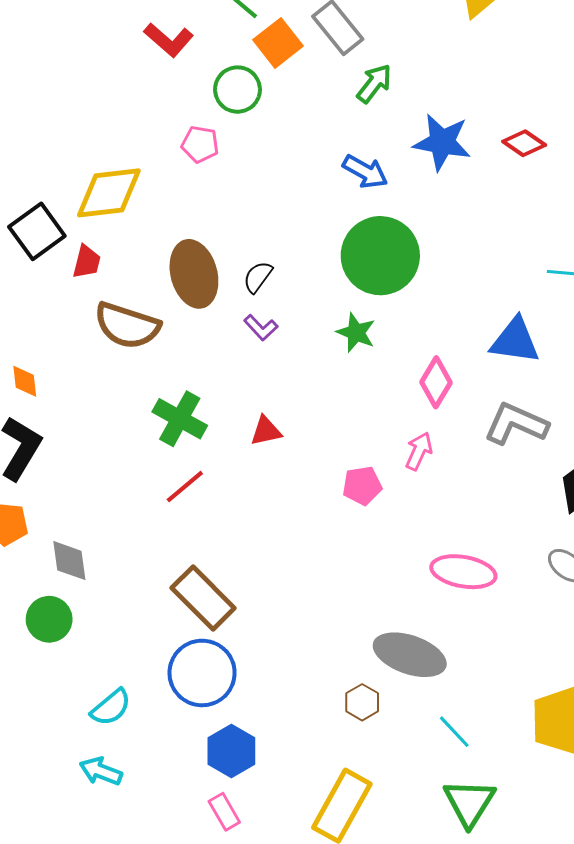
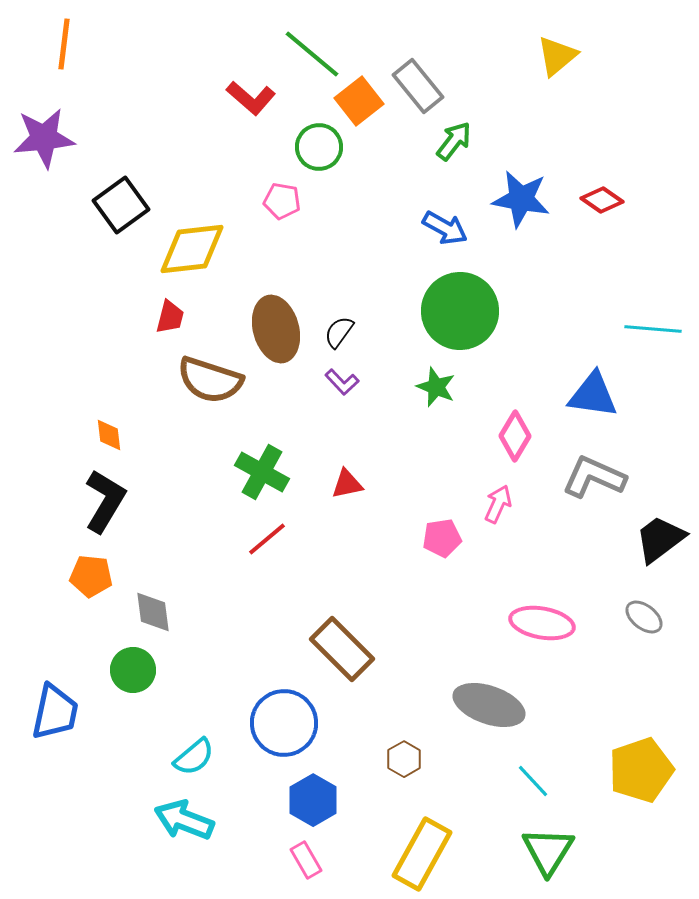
black square: (37, 231) -> (121, 205), moved
brown rectangle: (203, 598) -> (342, 649), moved
brown hexagon: (362, 702) -> (404, 759), moved
cyan arrow: (101, 771) -> (184, 820), size x1.4

